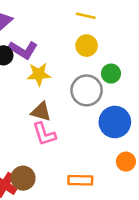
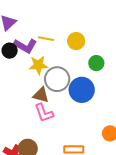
yellow line: (86, 16) -> (46, 39), moved
gray circle: (87, 90) -> (57, 79), moved
blue circle: (115, 122) -> (82, 90), moved

